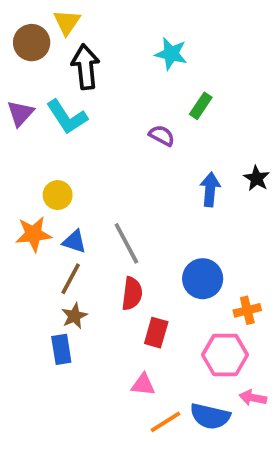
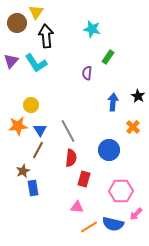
purple semicircle: (162, 136) -> (87, 73), turned -112
blue triangle: (74, 242) -> (40, 130), turned 40
orange cross: (247, 310) -> (133, 127), moved, turned -32
brown star: (74, 316) -> (23, 171), moved
pink arrow: (253, 398) -> (136, 214), turned -56

